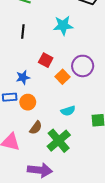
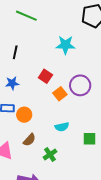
black line: (23, 31) -> (15, 52), moved
blue star: (23, 77) -> (12, 83), moved
green cross: (59, 141) -> (50, 154), size x0.6

